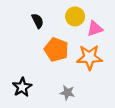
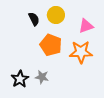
yellow circle: (75, 16) -> (56, 15), moved
gray star: (67, 93) -> (42, 77), moved

